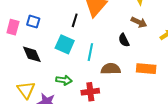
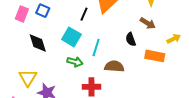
orange rectangle: (146, 69) -> (155, 56), moved
green arrow: (64, 80) -> (75, 62), moved

